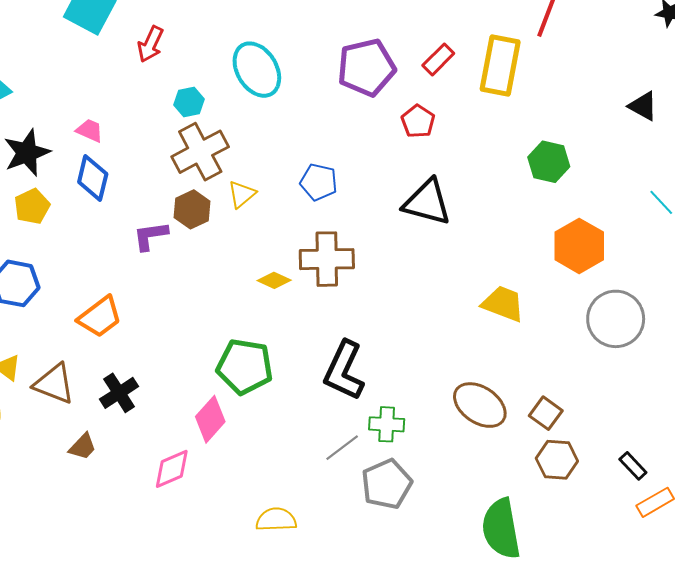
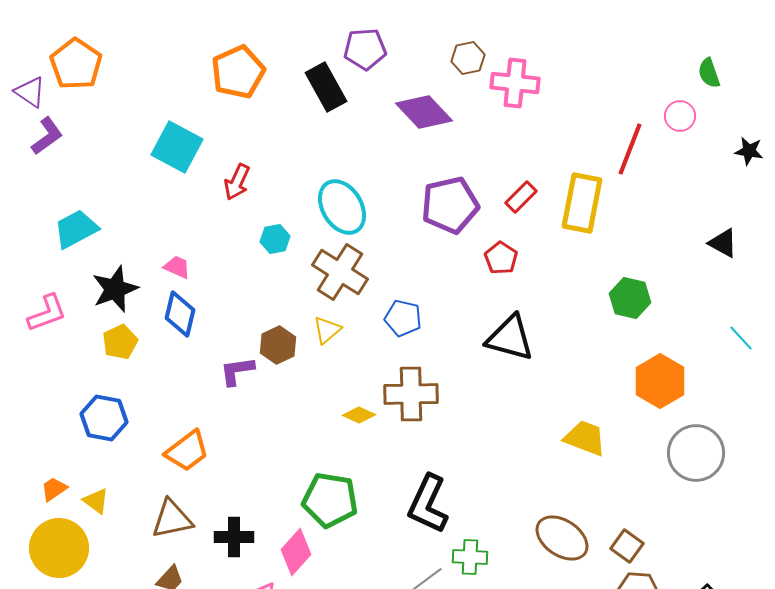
brown cross: (200, 152) -> (340, 272), moved, turned -30
brown triangle: (54, 384) -> (172, 519), moved, turned -33
black cross: (119, 393) -> (234, 537), moved, turned 33

